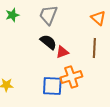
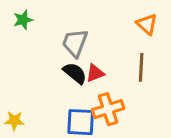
gray trapezoid: (48, 15) -> (75, 43), moved
black semicircle: (48, 42) -> (75, 73), moved

